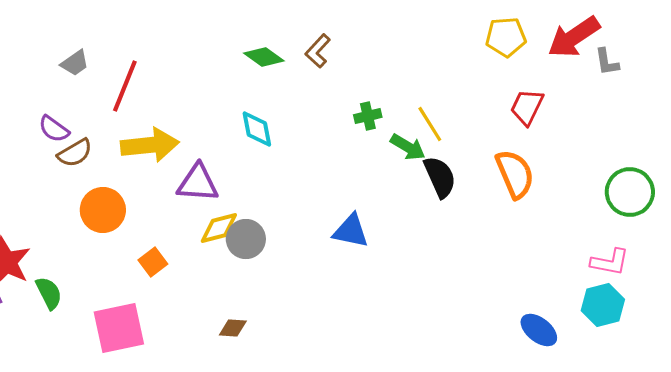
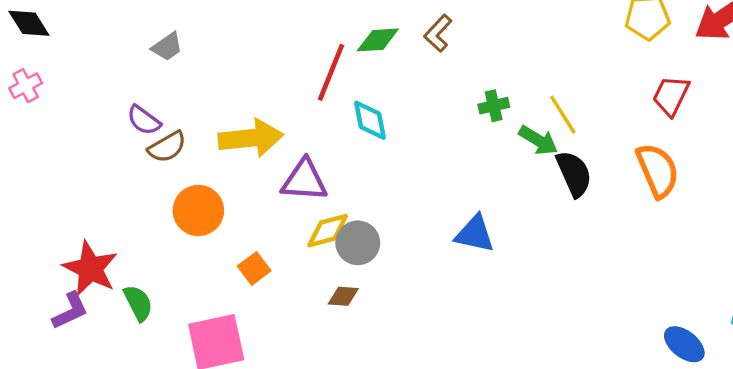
green diamond: (264, 57) -> (378, 40), turned -39
red line: (125, 86) -> (331, 72), moved
brown diamond: (233, 328) -> (343, 296), moved

